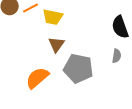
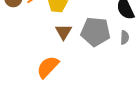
gray pentagon: (78, 68) -> (96, 32), moved

